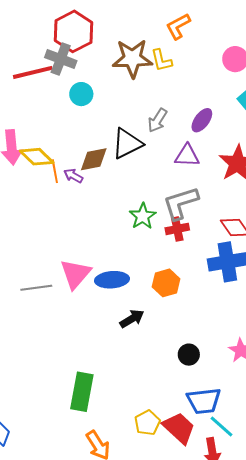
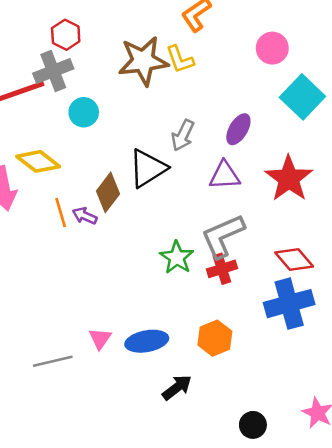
red hexagon: (73, 31) -> (66, 35), size x0.6
gray cross: (61, 59) -> (53, 71), turned -36
yellow diamond: (37, 157) -> (38, 161), moved
brown diamond: (94, 159) -> (108, 192), turned -36
pink triangle: (75, 274) -> (100, 339), size x0.6

